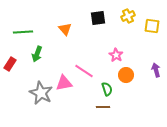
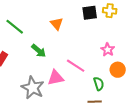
yellow cross: (128, 16) -> (110, 11), moved, turned 32
green line: (23, 32) -> (15, 27), turned 42
green arrow: (37, 54) -> (39, 51), moved, turned -70

